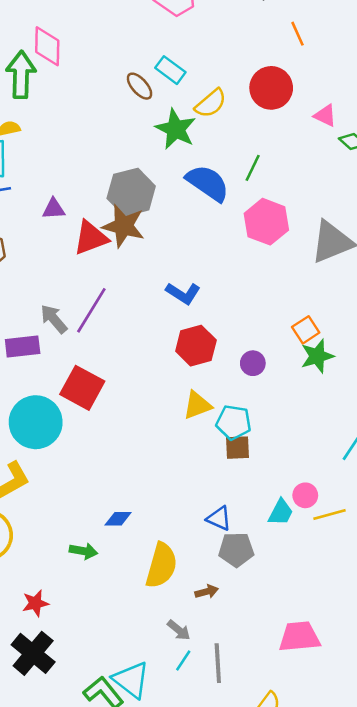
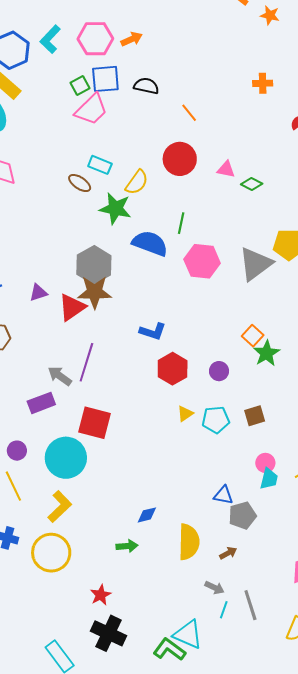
yellow triangle: (197, 405) -> (185, 414), size x0.7
brown square: (237, 448) -> (255, 416), moved
pink circle: (305, 495) -> (265, 463), moved

